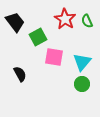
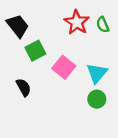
green square: (38, 37) -> (35, 51), moved
pink square: (54, 57) -> (64, 67), turned 30

